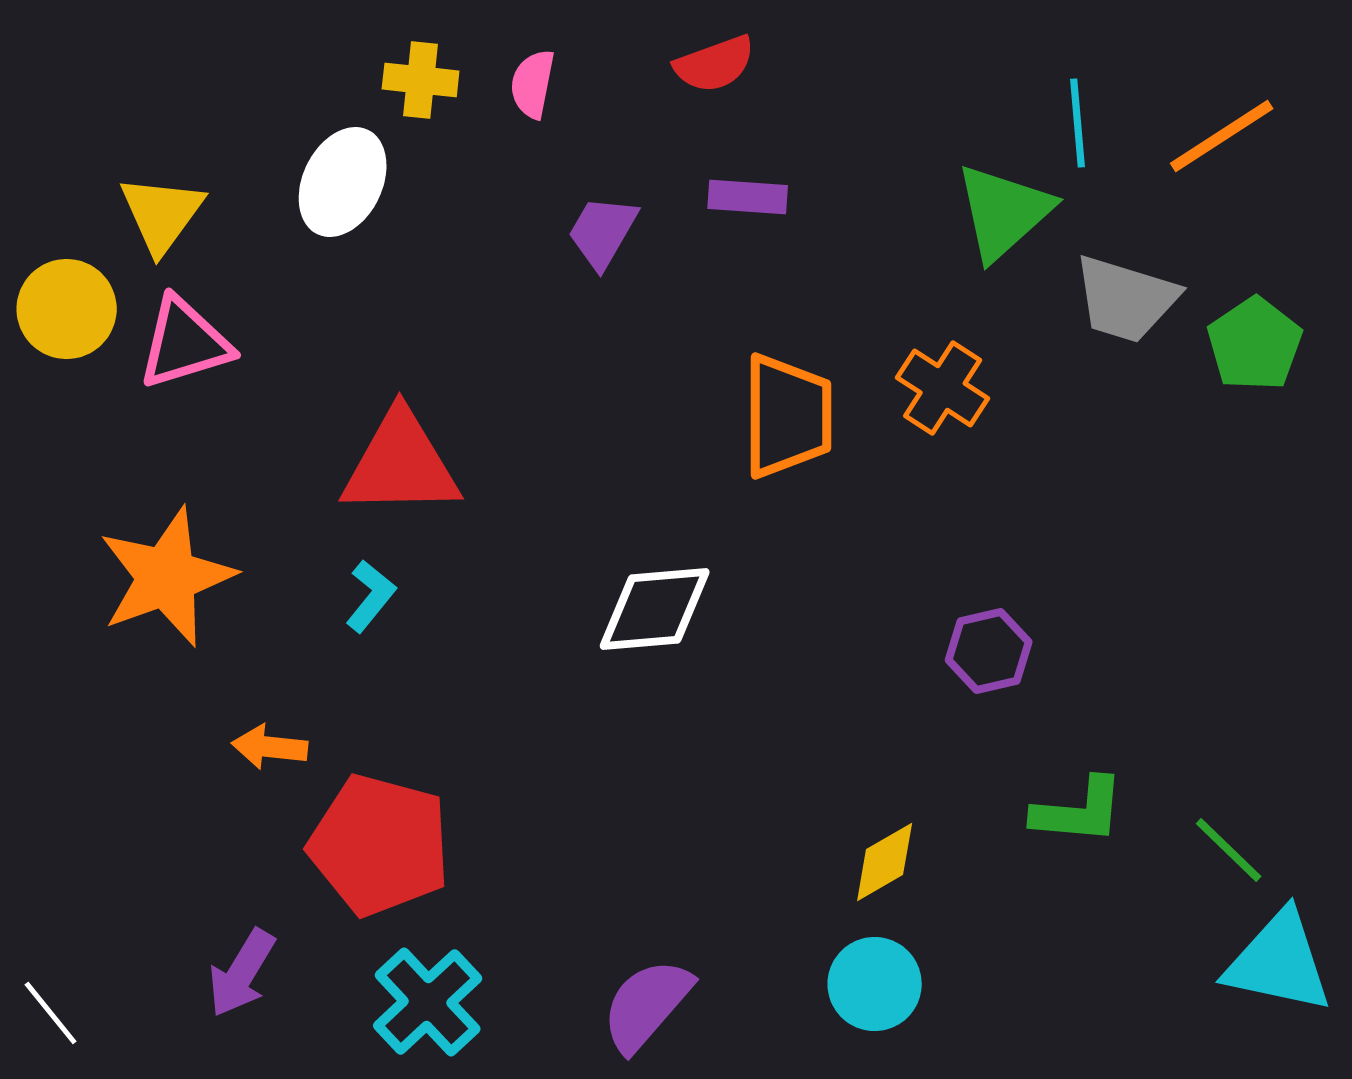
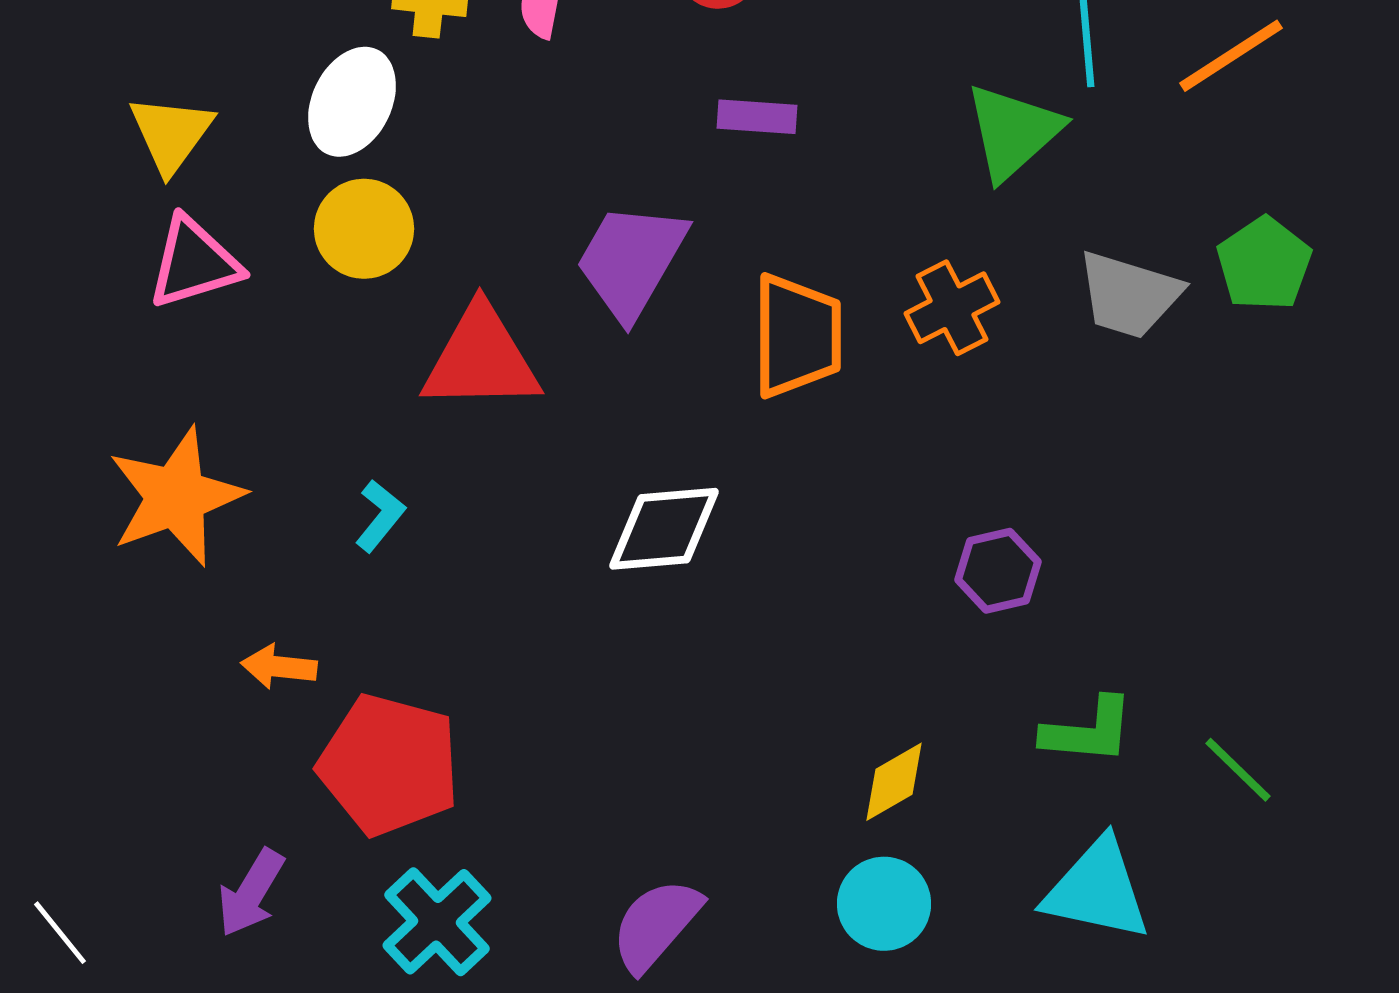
purple trapezoid: (603, 232) -> (631, 261), moved, size x1.6
gray trapezoid: (1126, 299) -> (1129, 295), moved
yellow circle: (67, 309) -> (364, 229), moved
orange cross: (943, 388) -> (952, 308), turned 30
red triangle: (401, 464) -> (481, 359), moved
cyan triangle: (1279, 962) -> (1097, 890), moved

